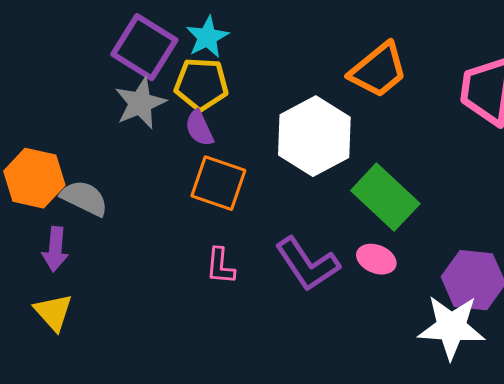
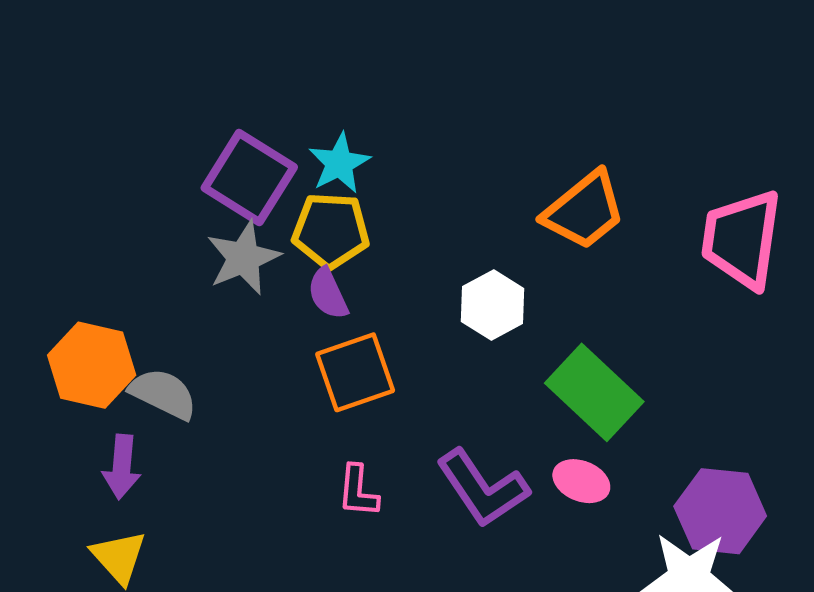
white hexagon: (314, 136) -> (493, 305), size x0.6
orange square: (218, 183) -> (355, 372), turned -38

